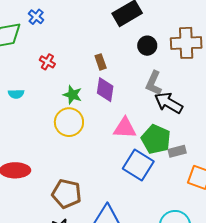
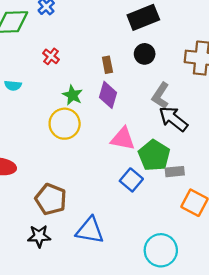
black circle: (147, 46) -> (145, 54), moved
blue square: (138, 165) -> (131, 180), size x0.7

